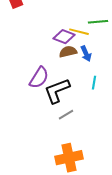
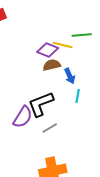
blue arrow: (86, 54) -> (70, 76), moved
purple semicircle: (39, 78) -> (23, 117), moved

